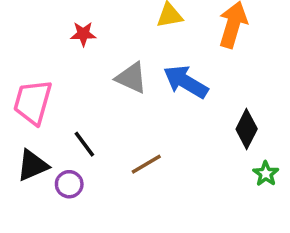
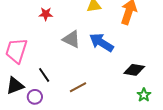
black diamond: (247, 129) -> (134, 70), turned 70

